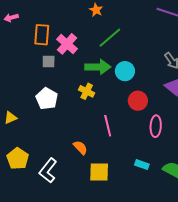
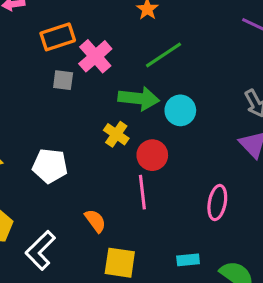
orange rectangle: (42, 35) -> (58, 37), turned 60
white pentagon: (47, 99) -> (50, 166), moved, turned -30
red circle: (138, 101) -> (152, 155), moved
cyan rectangle: (142, 165) -> (188, 260), turned -32

